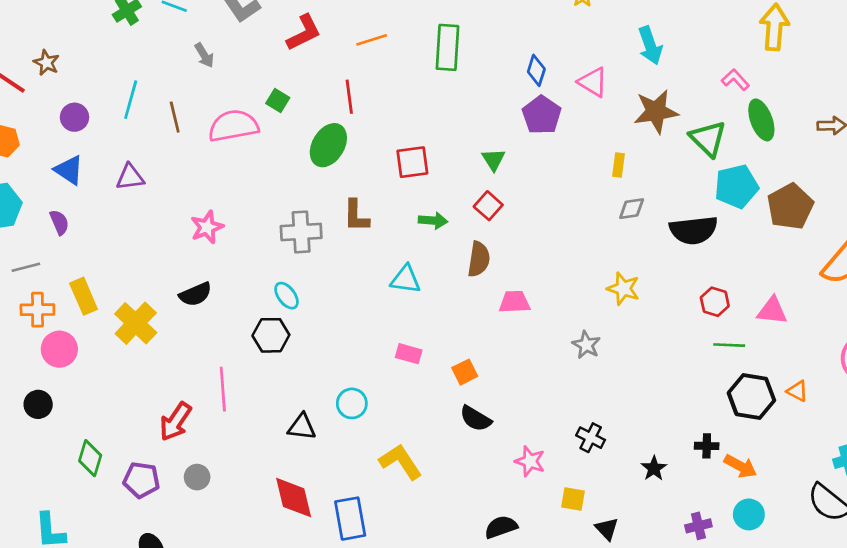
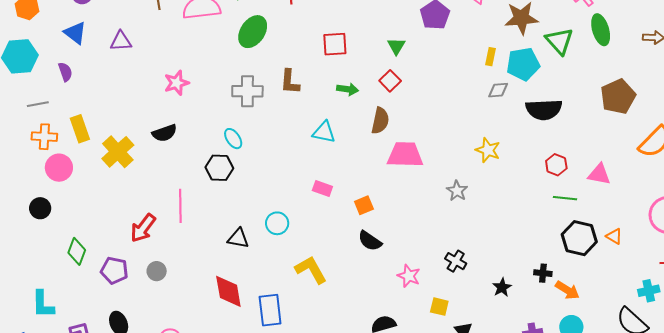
green ellipse: (328, 145) -> (253, 32), moved
cyan pentagon: (736, 186) -> (523, 64), moved
pink trapezoid: (514, 302) -> (405, 155), size x1.5

